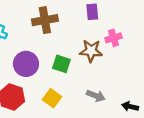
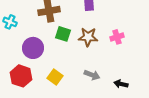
pink cross: (114, 38) -> (117, 37), moved
green square: (61, 64) -> (63, 34), moved

